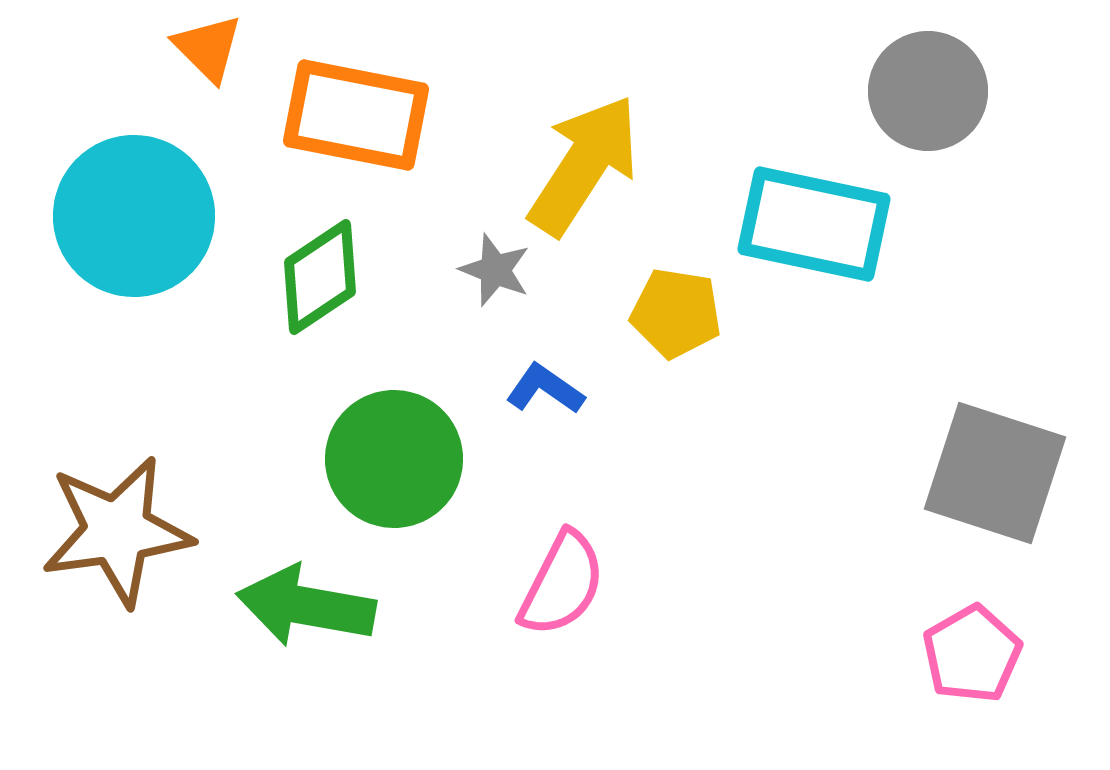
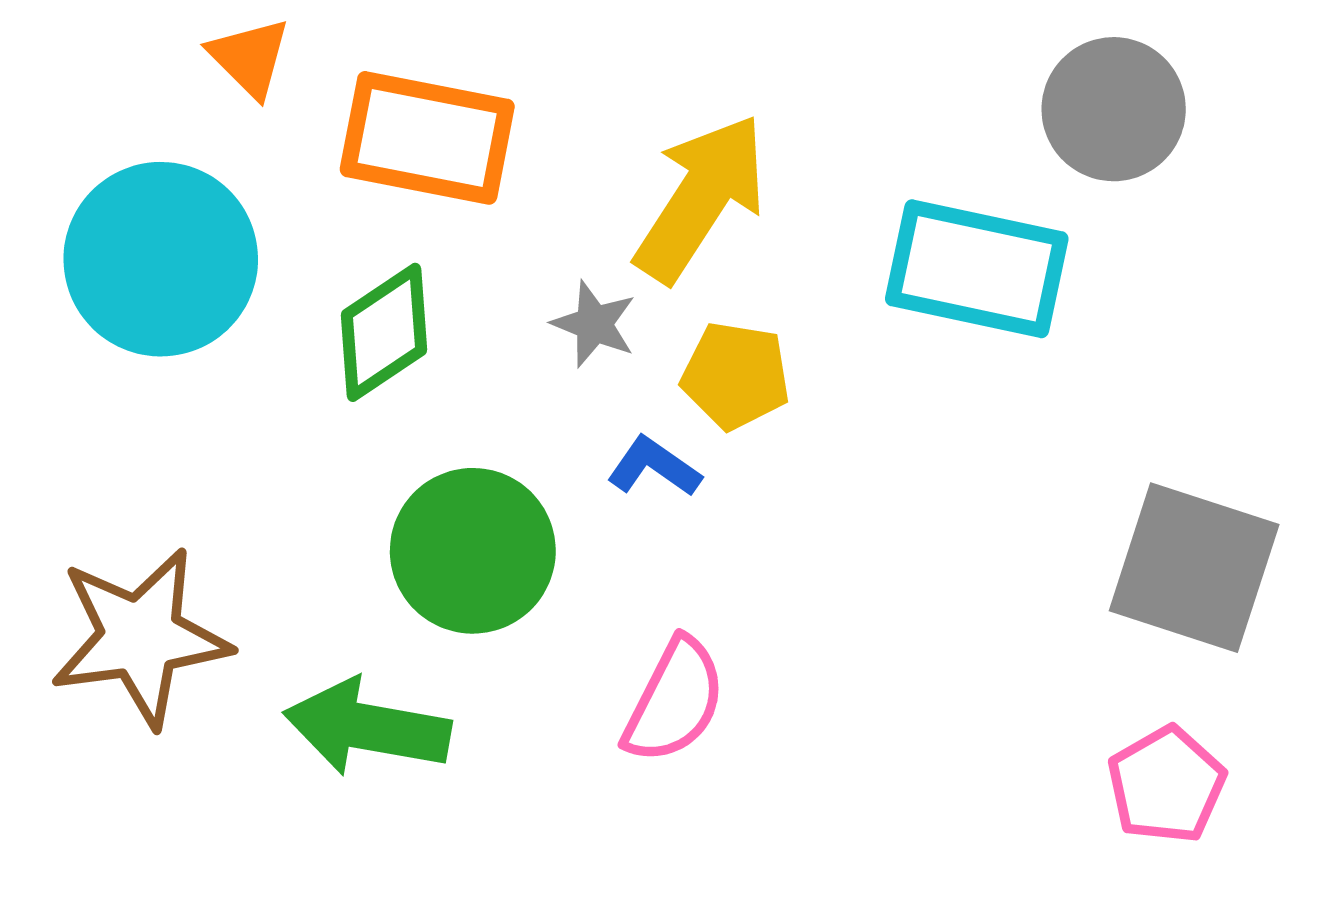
yellow pentagon: (676, 313) -> (736, 376), moved

